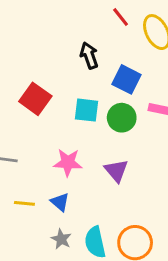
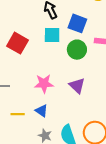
cyan square: (87, 110) -> (52, 35), moved

